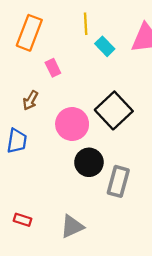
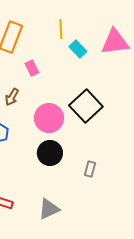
black circle: (89, 162) -> (50, 153), moved
gray rectangle: (118, 181) -> (90, 169), size x0.6

